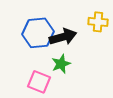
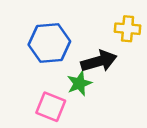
black arrow: (63, 37) -> (99, 61), moved

